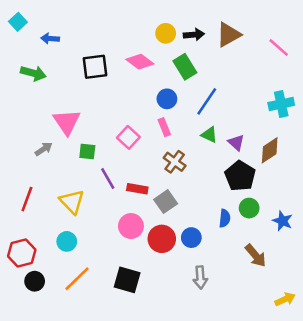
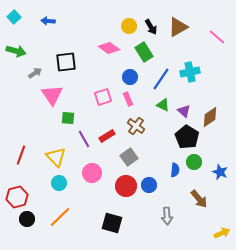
black arrow: (194, 35) -> (151, 27), turned 63
blue arrow: (50, 38) -> (48, 21), moved
black square: (95, 67) -> (66, 62), moved
green arrow: (33, 73) -> (16, 51), moved
cyan cross: (281, 104) -> (190, 72), moved
pink square: (128, 137) -> (103, 97), moved, turned 30
gray arrow: (44, 149) -> (35, 73), moved
red rectangle: (137, 189) -> (107, 136), moved, turned -42
pink circle: (131, 226) -> (92, 173), moved
cyan circle: (67, 241) -> (59, 183), moved
gray arrow: (200, 277) -> (167, 216), moved
black square: (127, 280) -> (112, 223), moved

